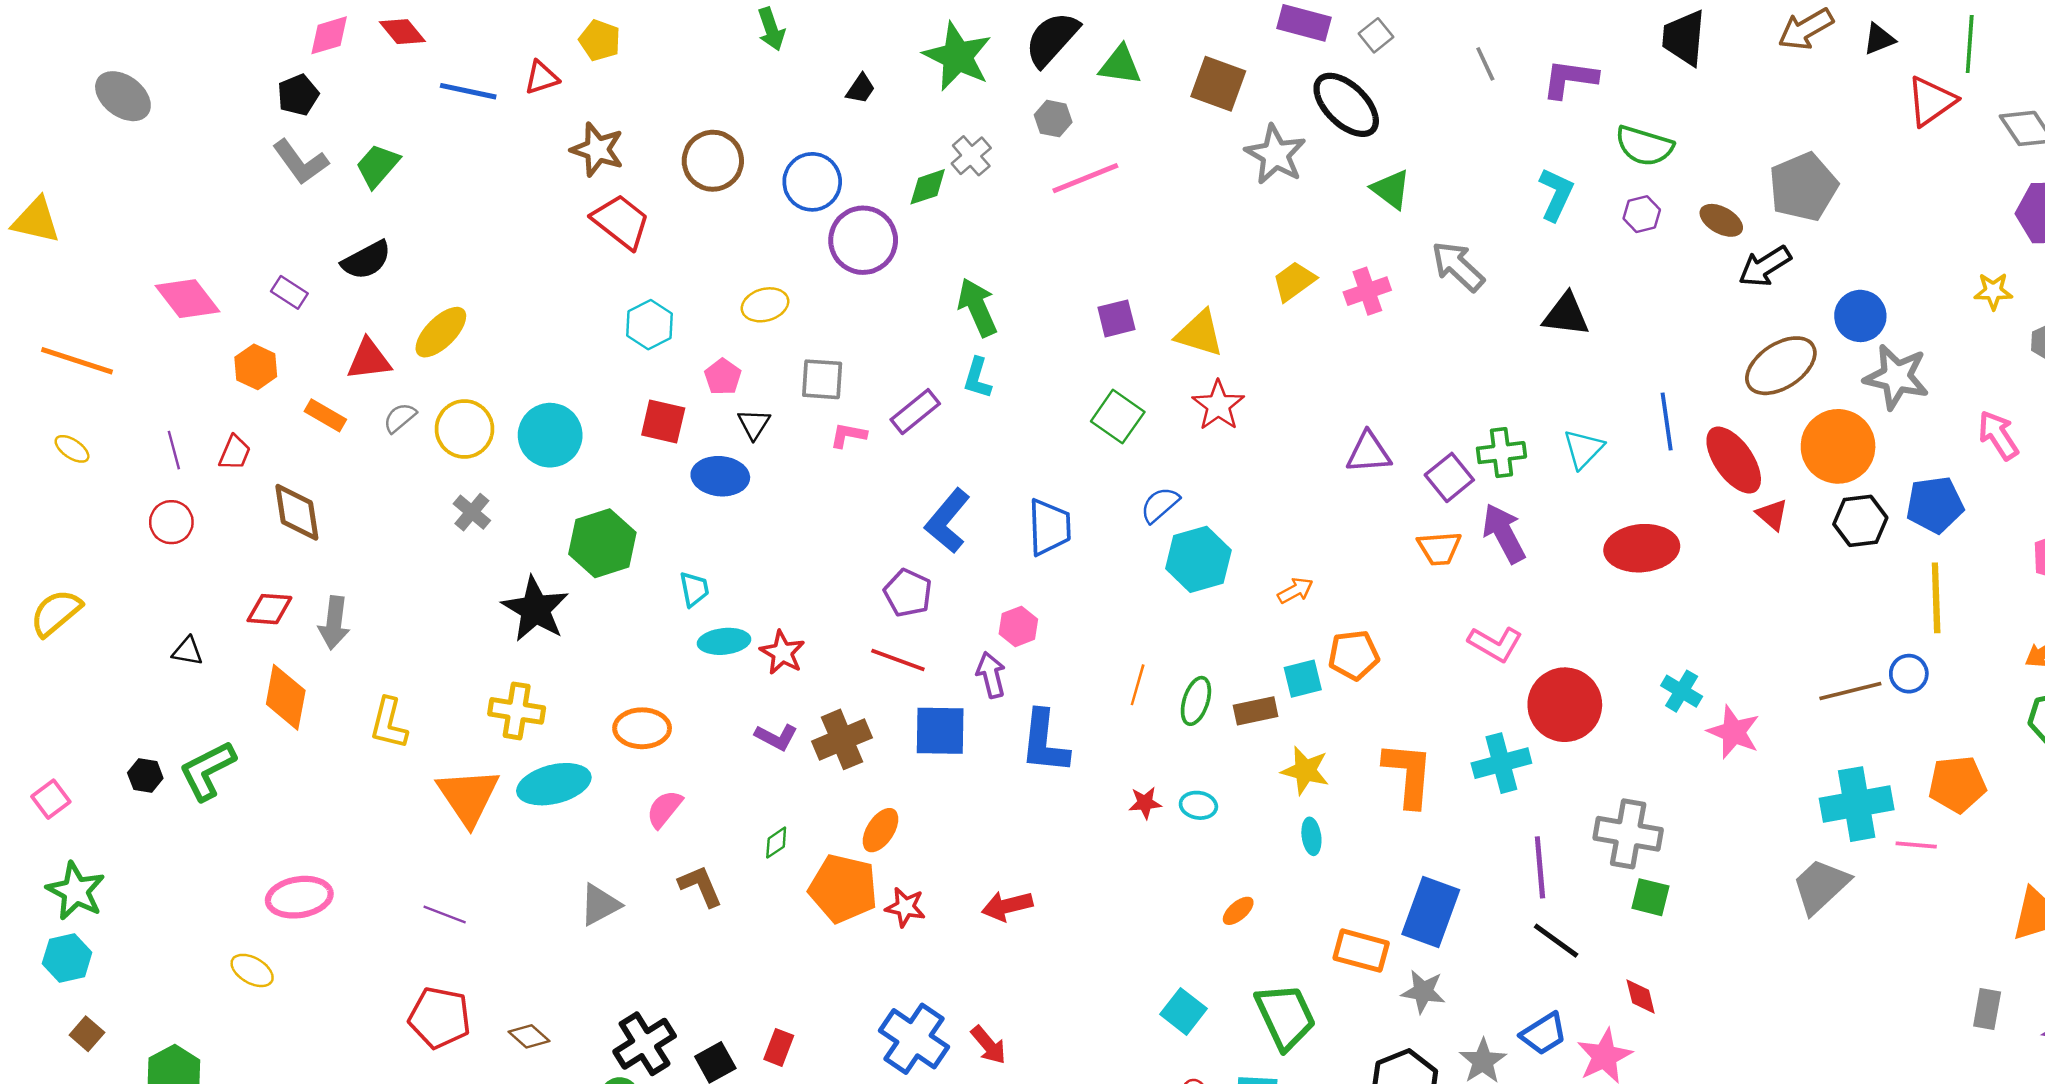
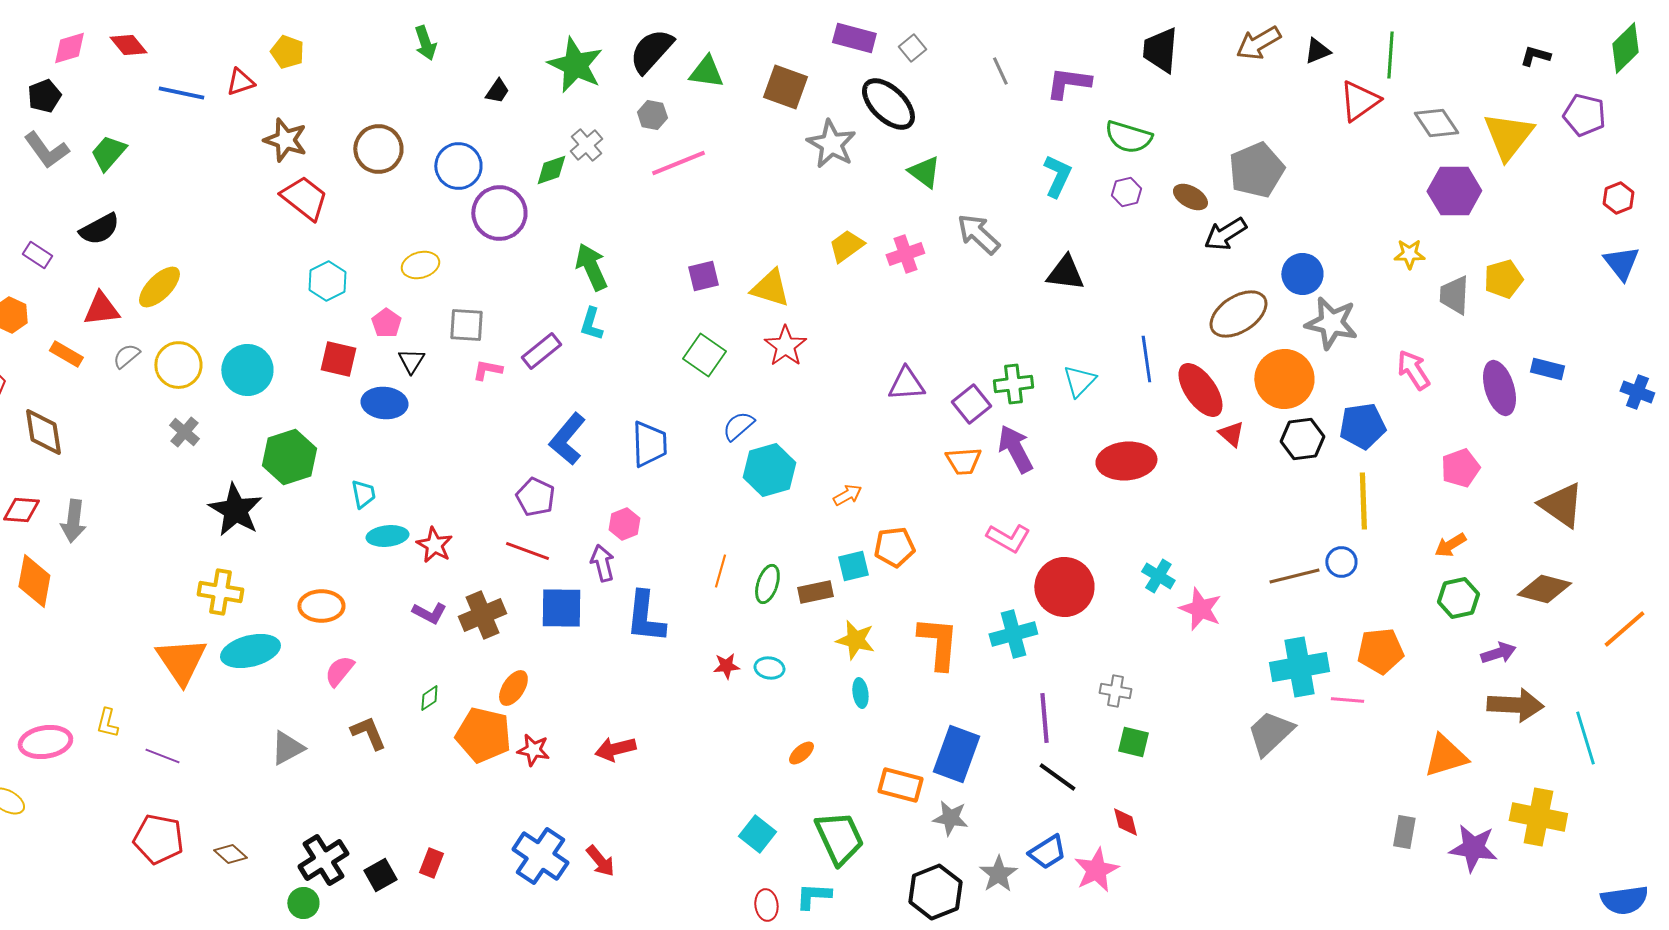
yellow L-shape: (389, 723) -> (107, 723), moved, size x0.7
gray cross: (1628, 834) -> (1115, 691), size x0.6

